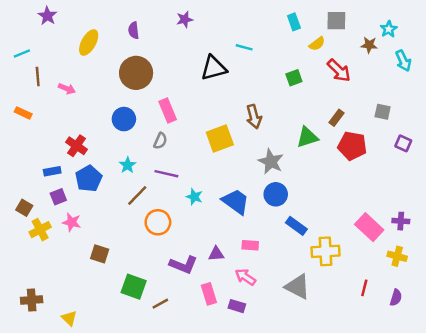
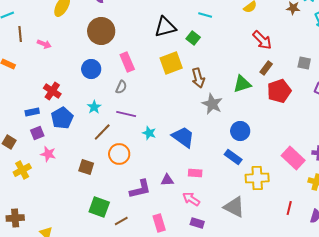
cyan line: (244, 47) -> (205, 15), moved
red arrow: (339, 70) -> (262, 40), moved
green square: (294, 78) -> (193, 38), moved, turned -32
brown arrow: (254, 117) -> (198, 78), moved
yellow square: (220, 138) -> (171, 63), moved
red pentagon: (352, 146) -> (279, 91), turned -30
blue circle: (276, 194) -> (240, 131), moved
yellow cross: (40, 230) -> (22, 170), moved
brown square: (100, 254) -> (86, 167), moved
purple L-shape: (183, 265) -> (140, 189), turned -35
pink rectangle: (209, 294) -> (159, 223), moved
purple rectangle: (237, 306) -> (197, 223), moved

